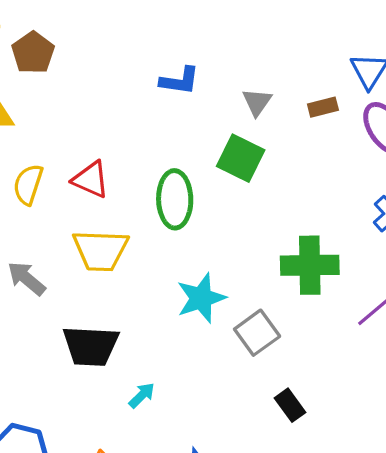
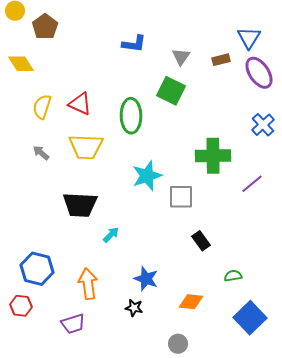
gray arrow: (26, 278) -> (41, 153), moved, size x0.7
gray square: (257, 333) -> (181, 197), turned 36

